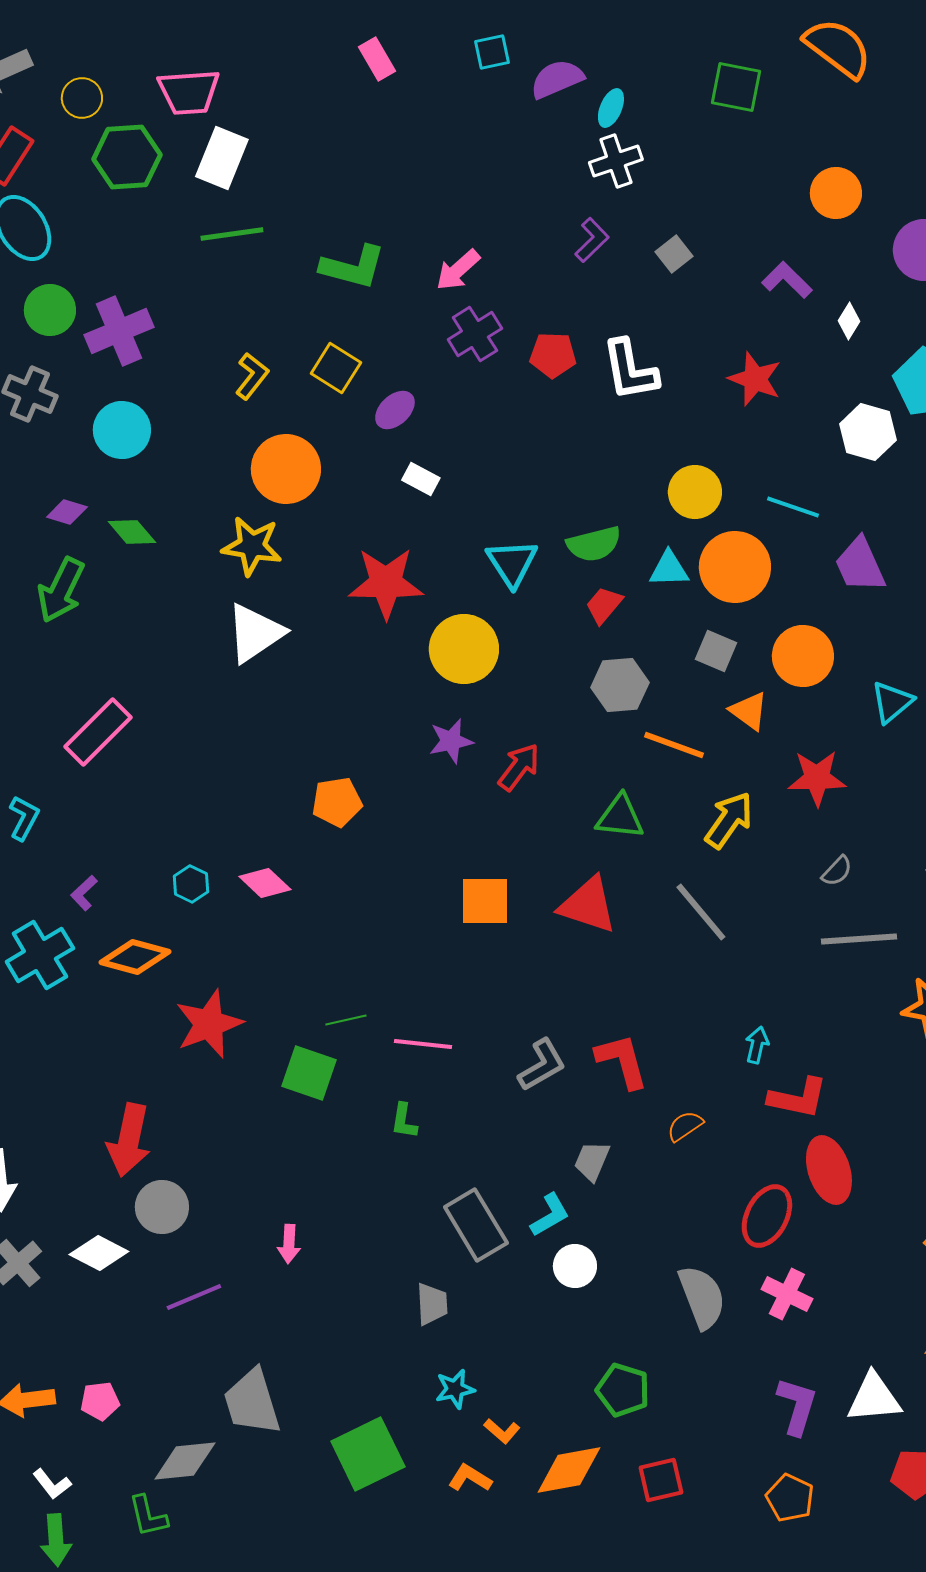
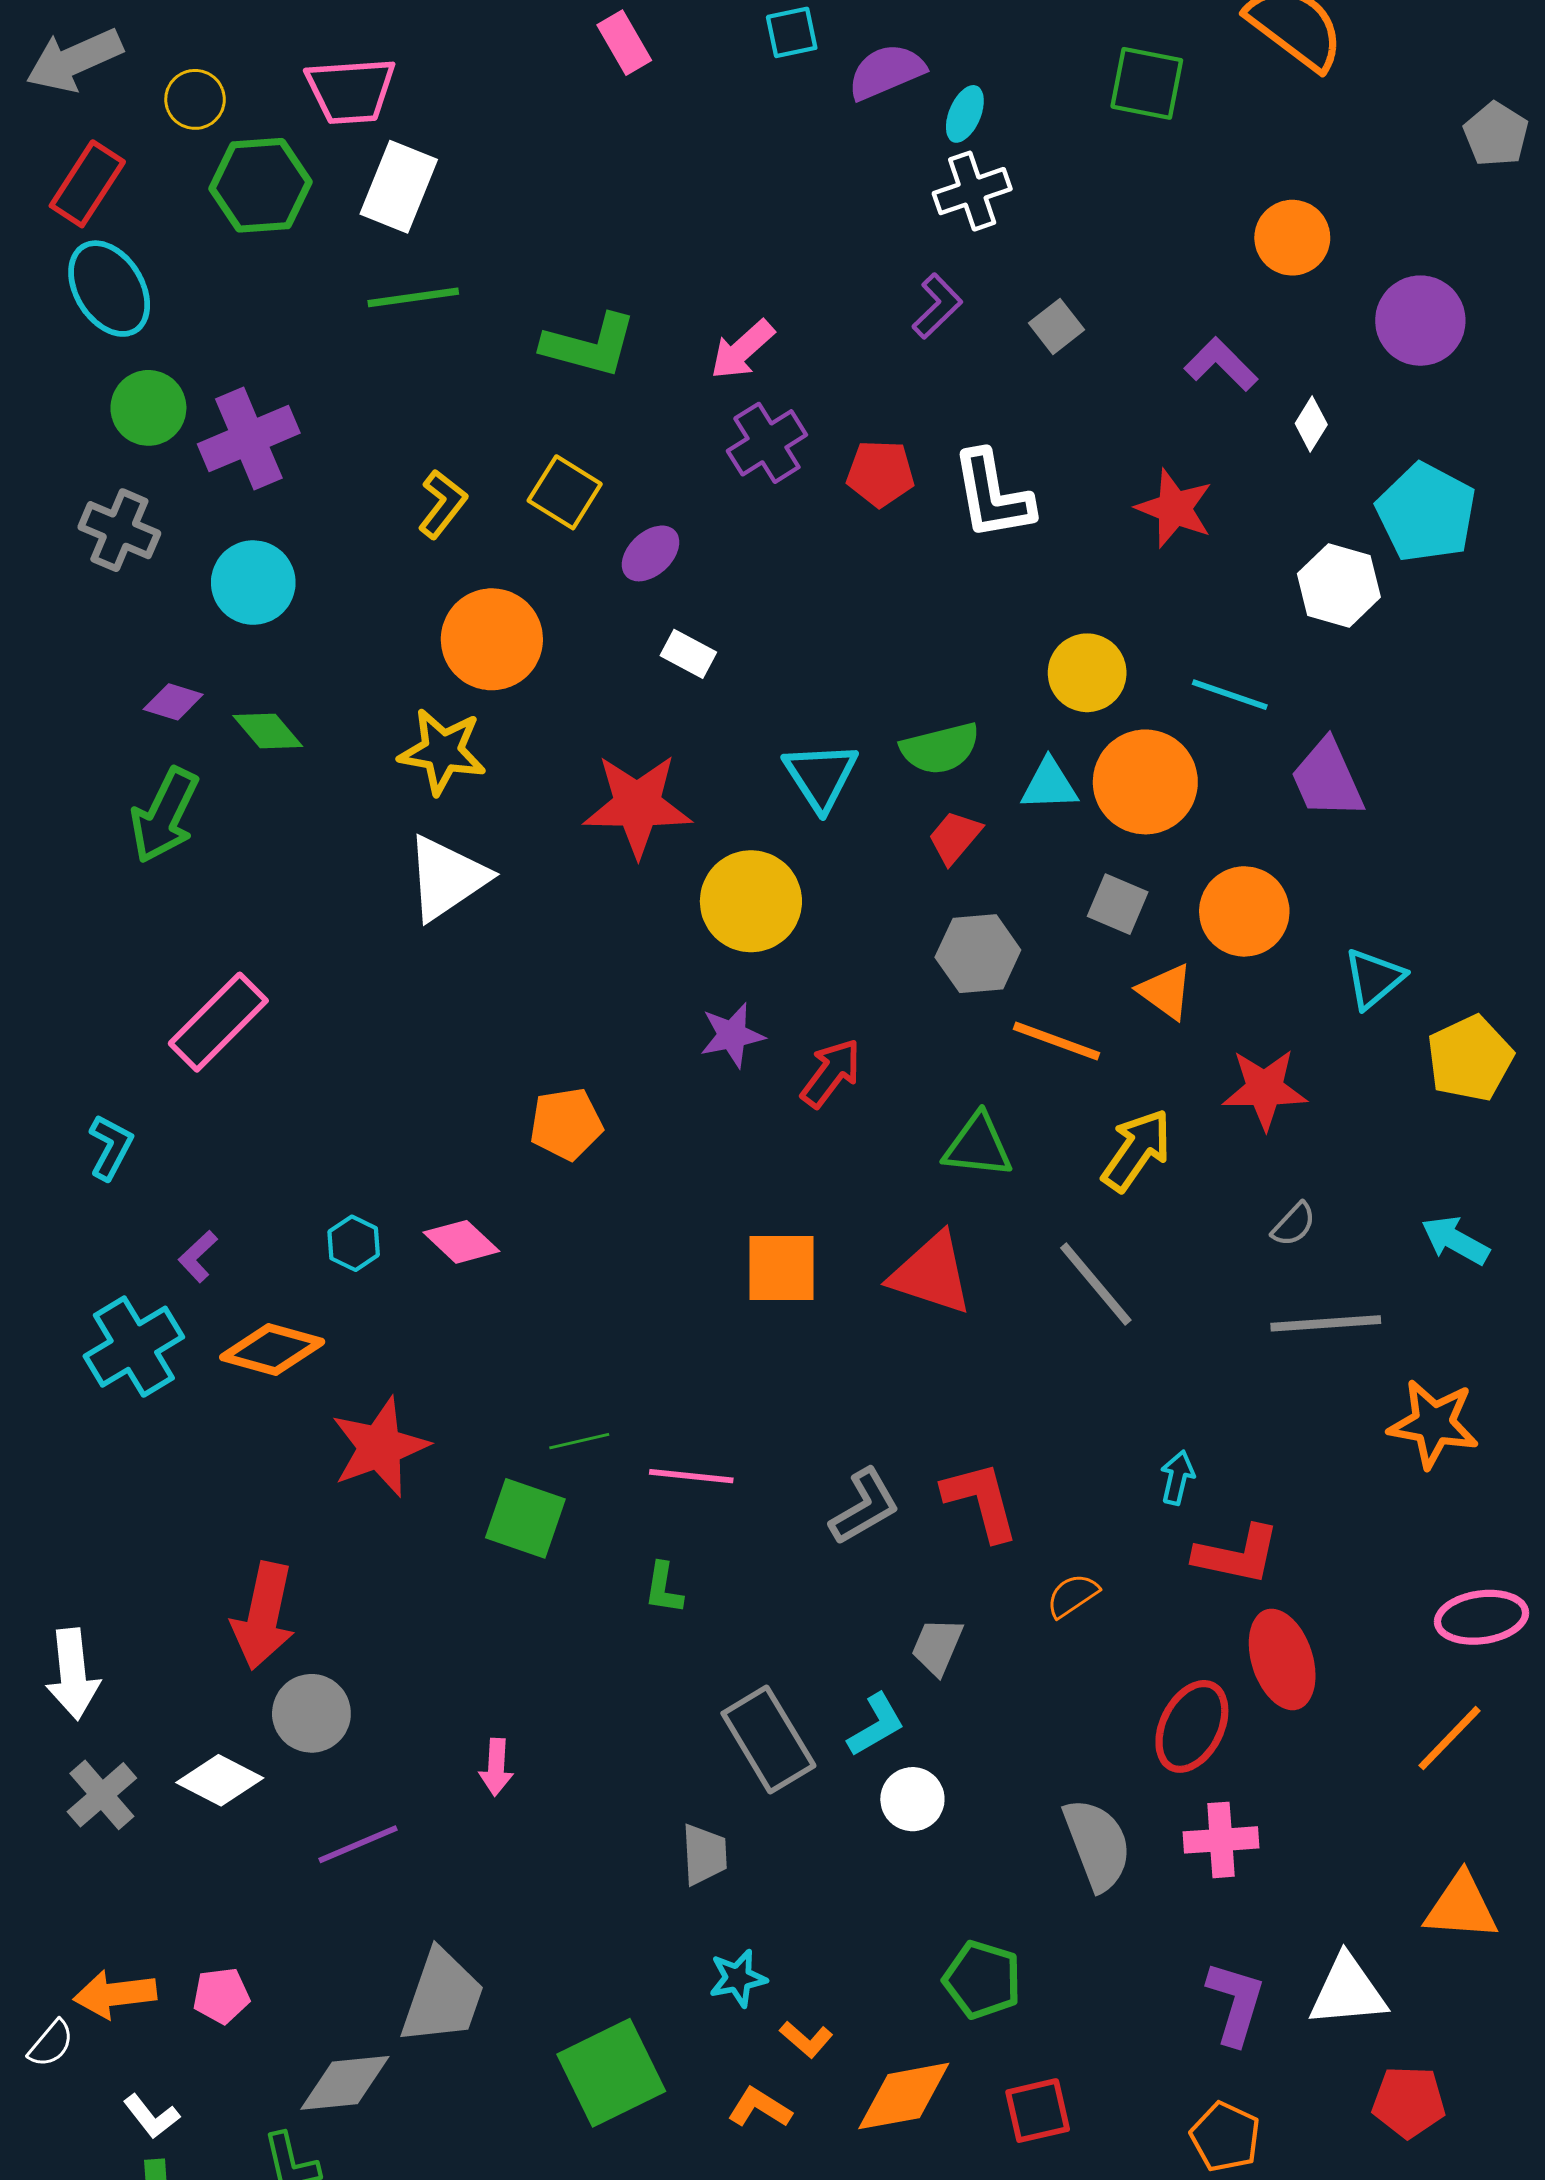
pink cross: (787, 1294) -> (1221, 1840), turned -30
gray trapezoid: (252, 1402) -> (442, 1997), turned -144

